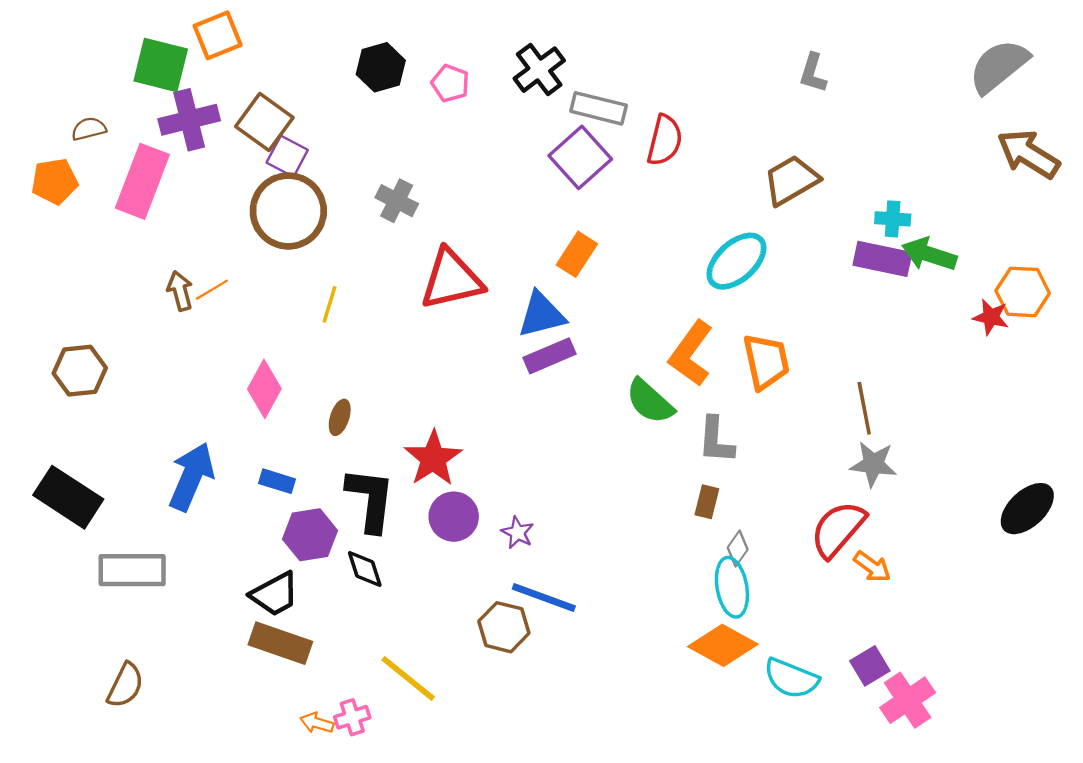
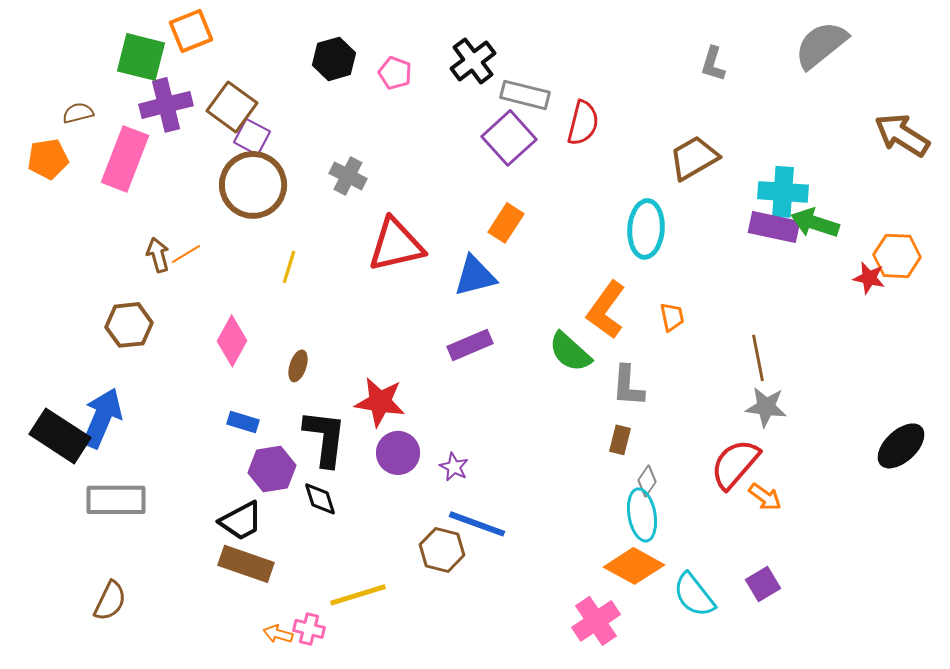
gray semicircle: (999, 66) -> (821, 45), moved
cyan cross: (893, 219) -> (783, 192), size x1.6
cyan ellipse: (736, 261) -> (646, 229), turned -44
purple rectangle: (549, 356) -> (470, 345), moved
orange trapezoid: (766, 361) -> (672, 317), size x0.6
brown hexagon: (80, 371) -> (129, 325), moved
red star: (433, 458) -> (380, 402), turned -30
blue arrow: (191, 477) -> (102, 418), moved
yellow line: (408, 678) -> (358, 595), turned -56
cyan semicircle: (791, 678) -> (694, 595), turned 30
pink cross: (908, 700) -> (596, 621), moved
pink cross: (352, 717) -> (309, 629), turned 32

